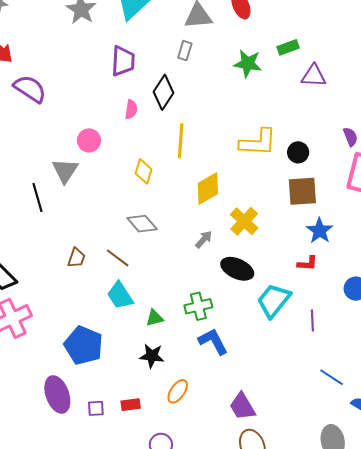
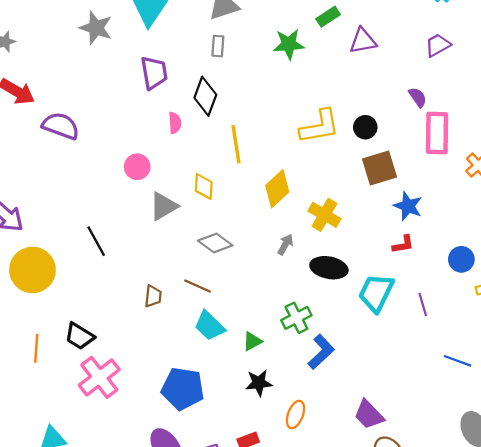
gray triangle: (65, 171) -> (164, 206), moved, turned 40
blue L-shape: (213, 341) -> (321, 352), turned 88

